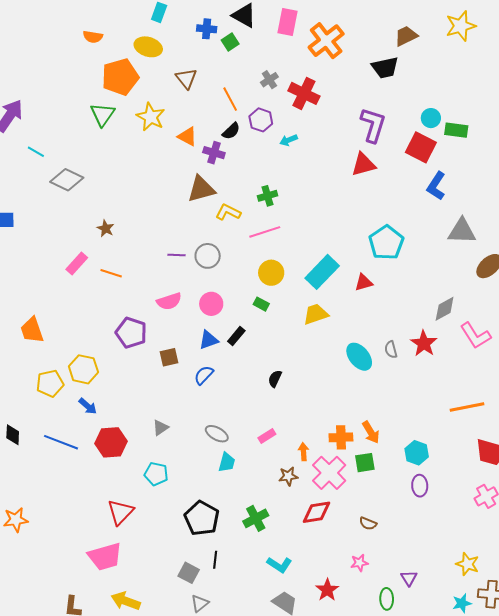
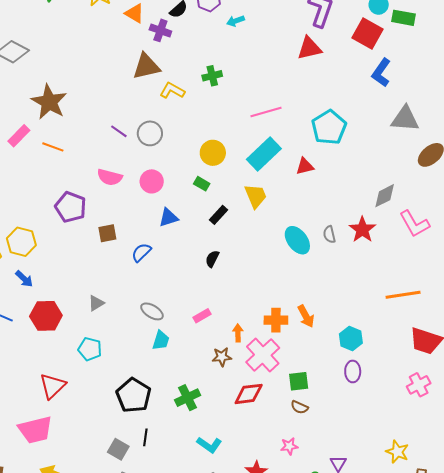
brown star: (106, 228) -> (49, 102), size x2.0
pink line: (265, 232) -> (266, 112), moved
purple line: (177, 255) -> (119, 131), turned 30
pink semicircle: (169, 301) -> (110, 177), turned 30
yellow trapezoid: (316, 314) -> (256, 196), turned 84
black rectangle: (236, 336) -> (218, 215), moved
blue triangle: (208, 340) -> (168, 218), moved
green square: (365, 463) -> (299, 381), moved

